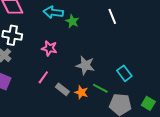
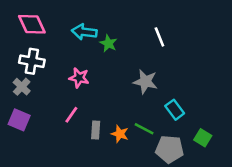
gray star: (85, 65) -> (145, 82), moved
gray rectangle: (62, 89) -> (96, 130), turned 56
green square: (148, 103) -> (203, 138), moved

